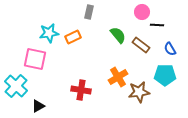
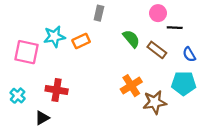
pink square: (35, 59) -> (26, 52), moved
cyan cross: (16, 86) -> (18, 96), size x0.6
red cross: (81, 90) -> (57, 90), moved

